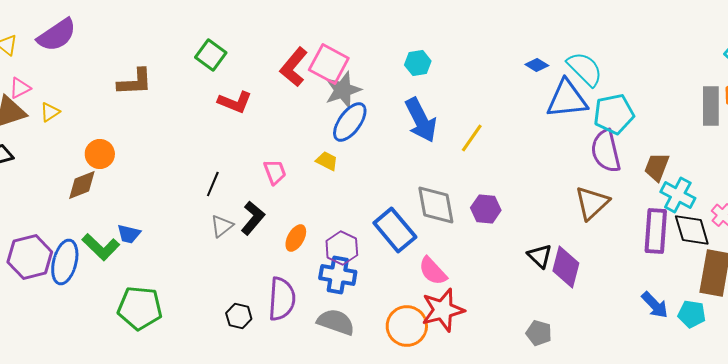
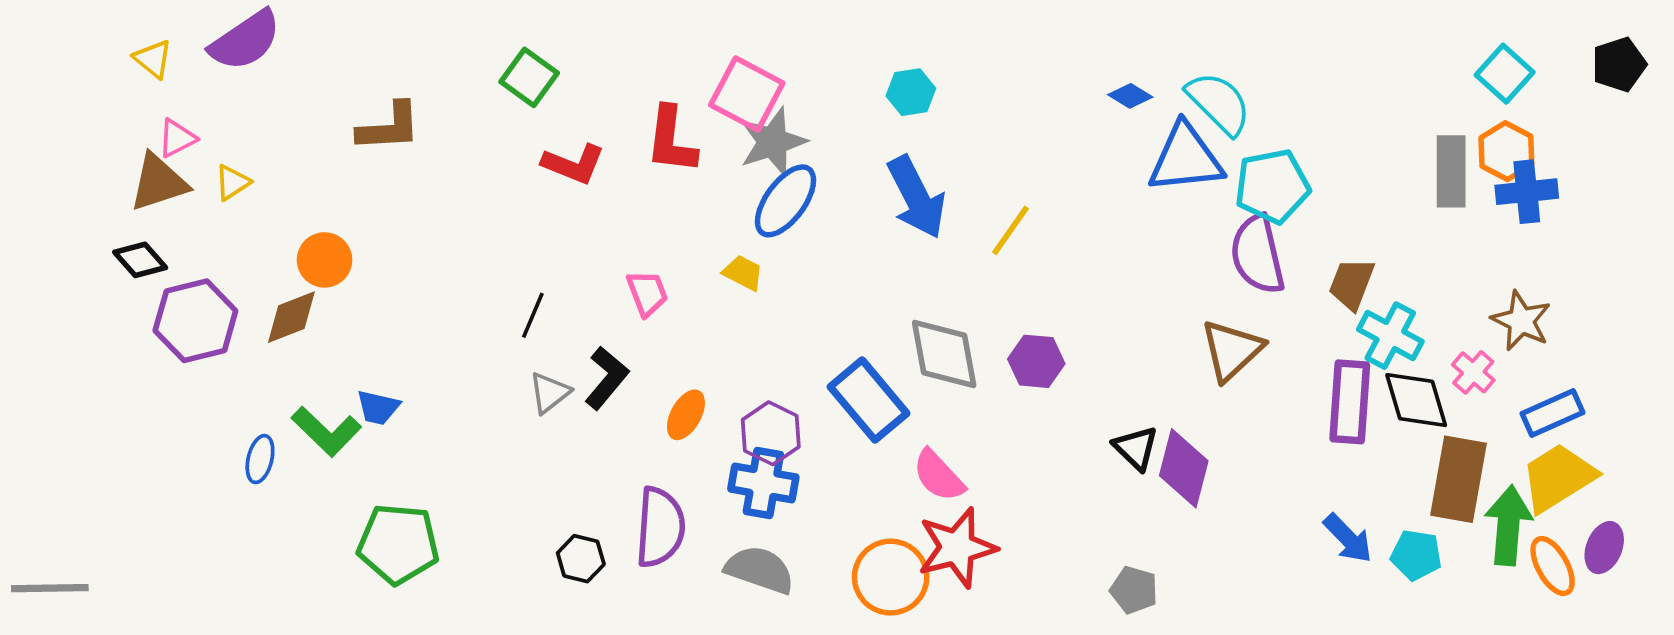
red L-shape: (294, 67) -> (671, 140), moved, turned -33
purple hexagon: (30, 257) -> (195, 321), moved
blue ellipse: (65, 262) -> (260, 459), size x0.6

